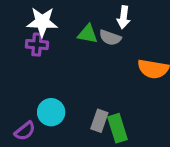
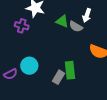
purple cross: (37, 45) -> (22, 26), moved
green rectangle: (117, 128) -> (70, 70), moved

